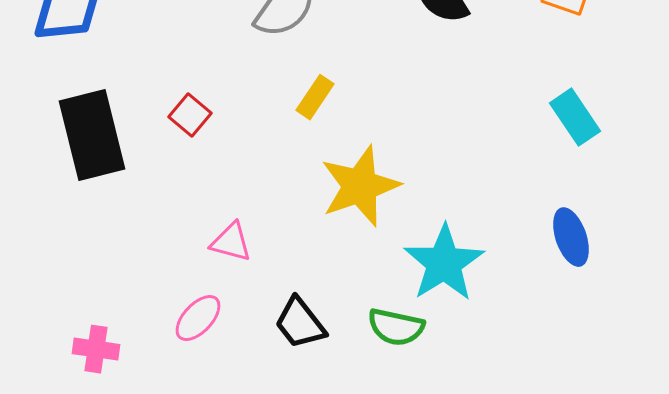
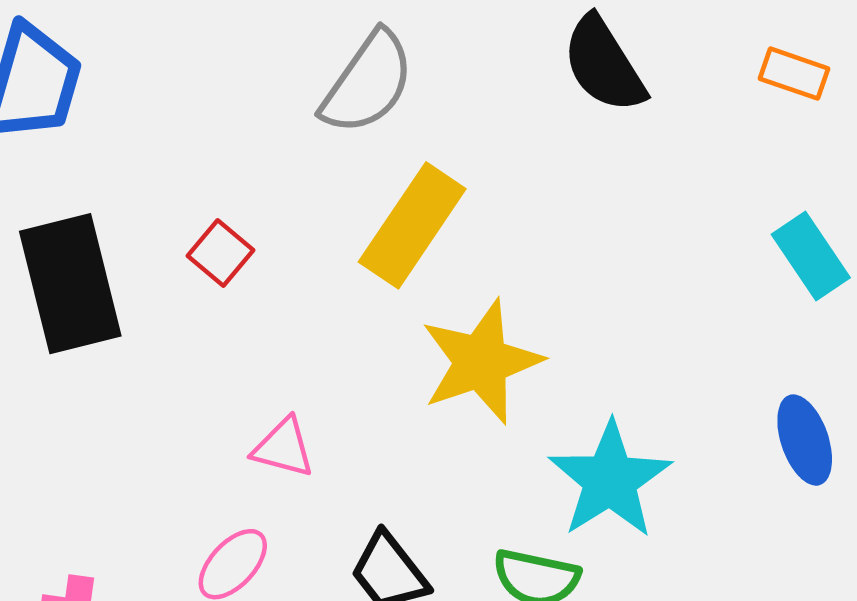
yellow rectangle: (315, 97) -> (412, 225), size x1.8

